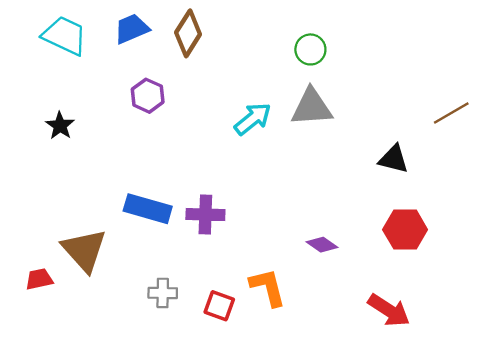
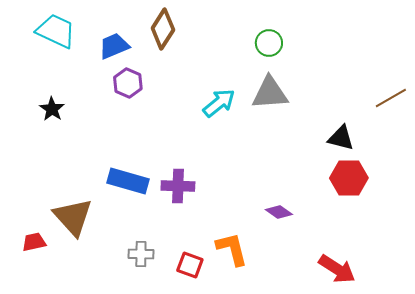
blue trapezoid: (132, 29) -> (114, 46), moved
red hexagon: (405, 230) -> (349, 178), moved

